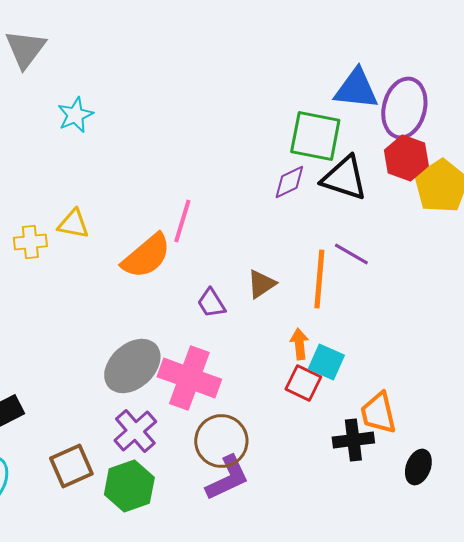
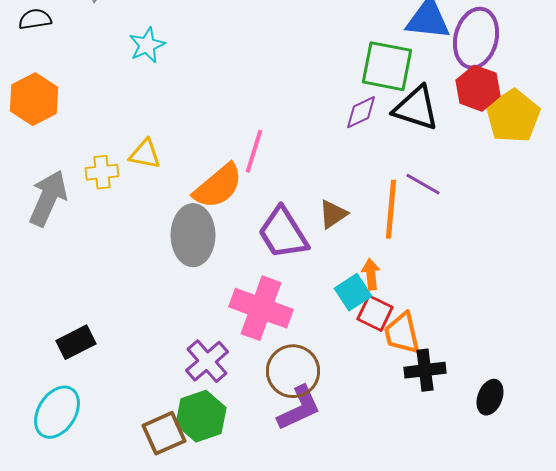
purple trapezoid: (211, 303) -> (283, 233), size x1.8
cyan square: (326, 362) -> (353, 292), moved, turned 33
gray ellipse: (132, 366) -> (193, 235), moved, turned -48
orange trapezoid: (378, 413) -> (402, 333), moved
brown square: (71, 466) -> (164, 433), moved

